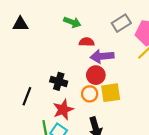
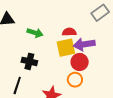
green arrow: (72, 22) -> (35, 33), moved
black cross: (59, 81) -> (29, 61), moved
yellow square: (111, 93) -> (66, 48), moved

